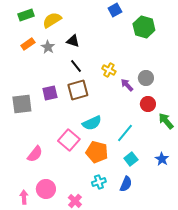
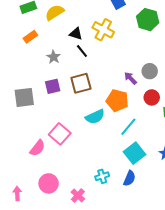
gray star: (48, 47) -> (54, 57), moved
black line: (76, 66) -> (82, 51), moved
yellow cross: (109, 70) -> (103, 30), moved, size x1.5
pink square: (69, 140) -> (60, 134), moved
orange pentagon: (97, 152) -> (117, 100), moved
cyan square: (131, 159) -> (135, 153), size x1.5
pink arrow: (24, 197) -> (17, 194), moved

